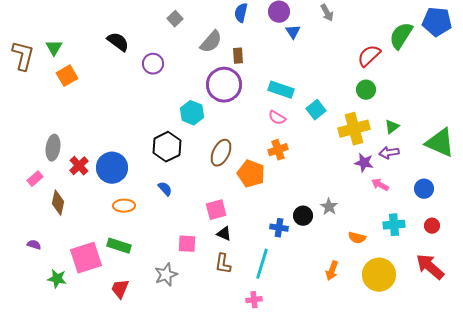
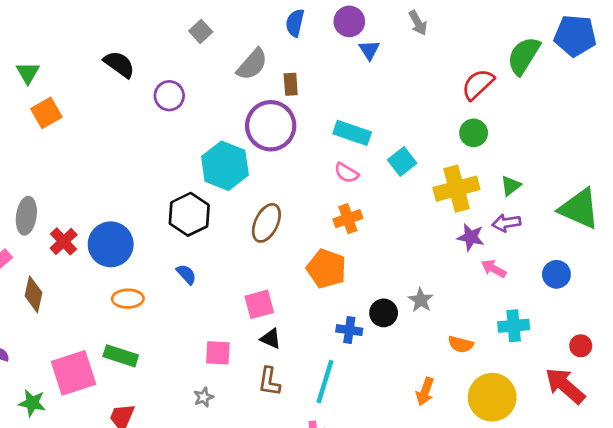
cyan hexagon: (192, 113) -> (225, 166), size x1.4
orange pentagon: (251, 174) -> (326, 269), moved
red circle: (432, 226) -> (581, 346), moved
gray star: (166, 275) -> (204, 397), moved, size x0.6

